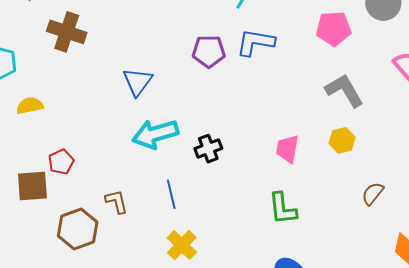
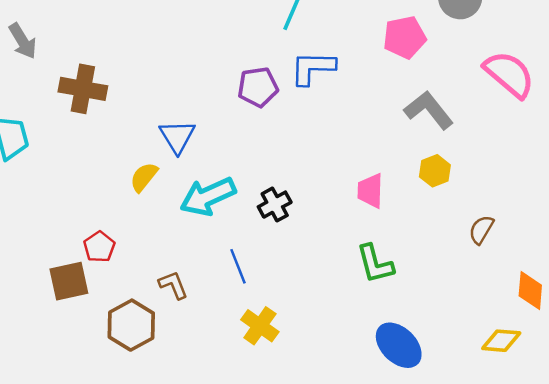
yellow semicircle: (30, 106) -> (144, 177), moved, turned -32

